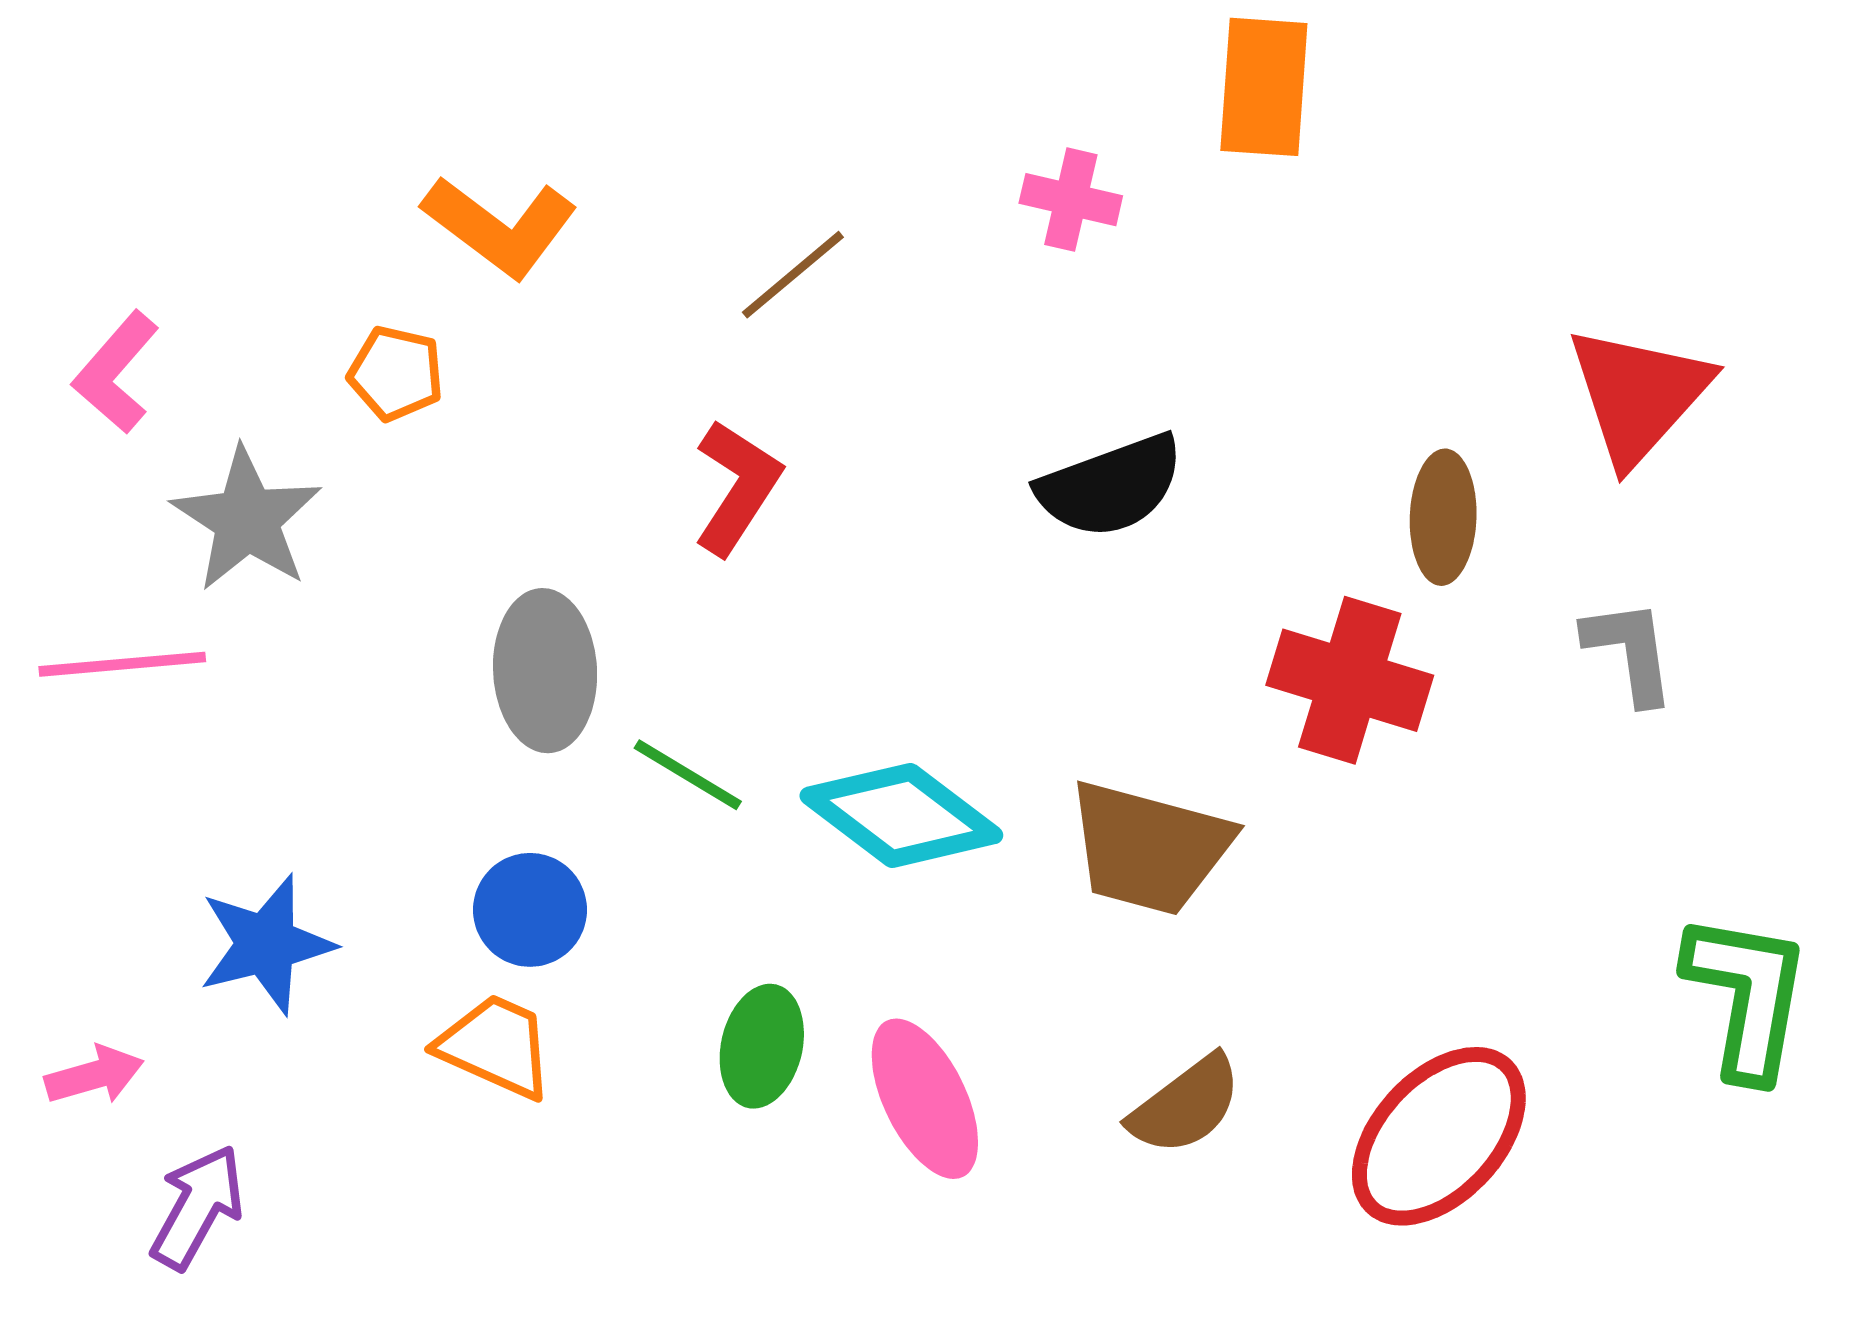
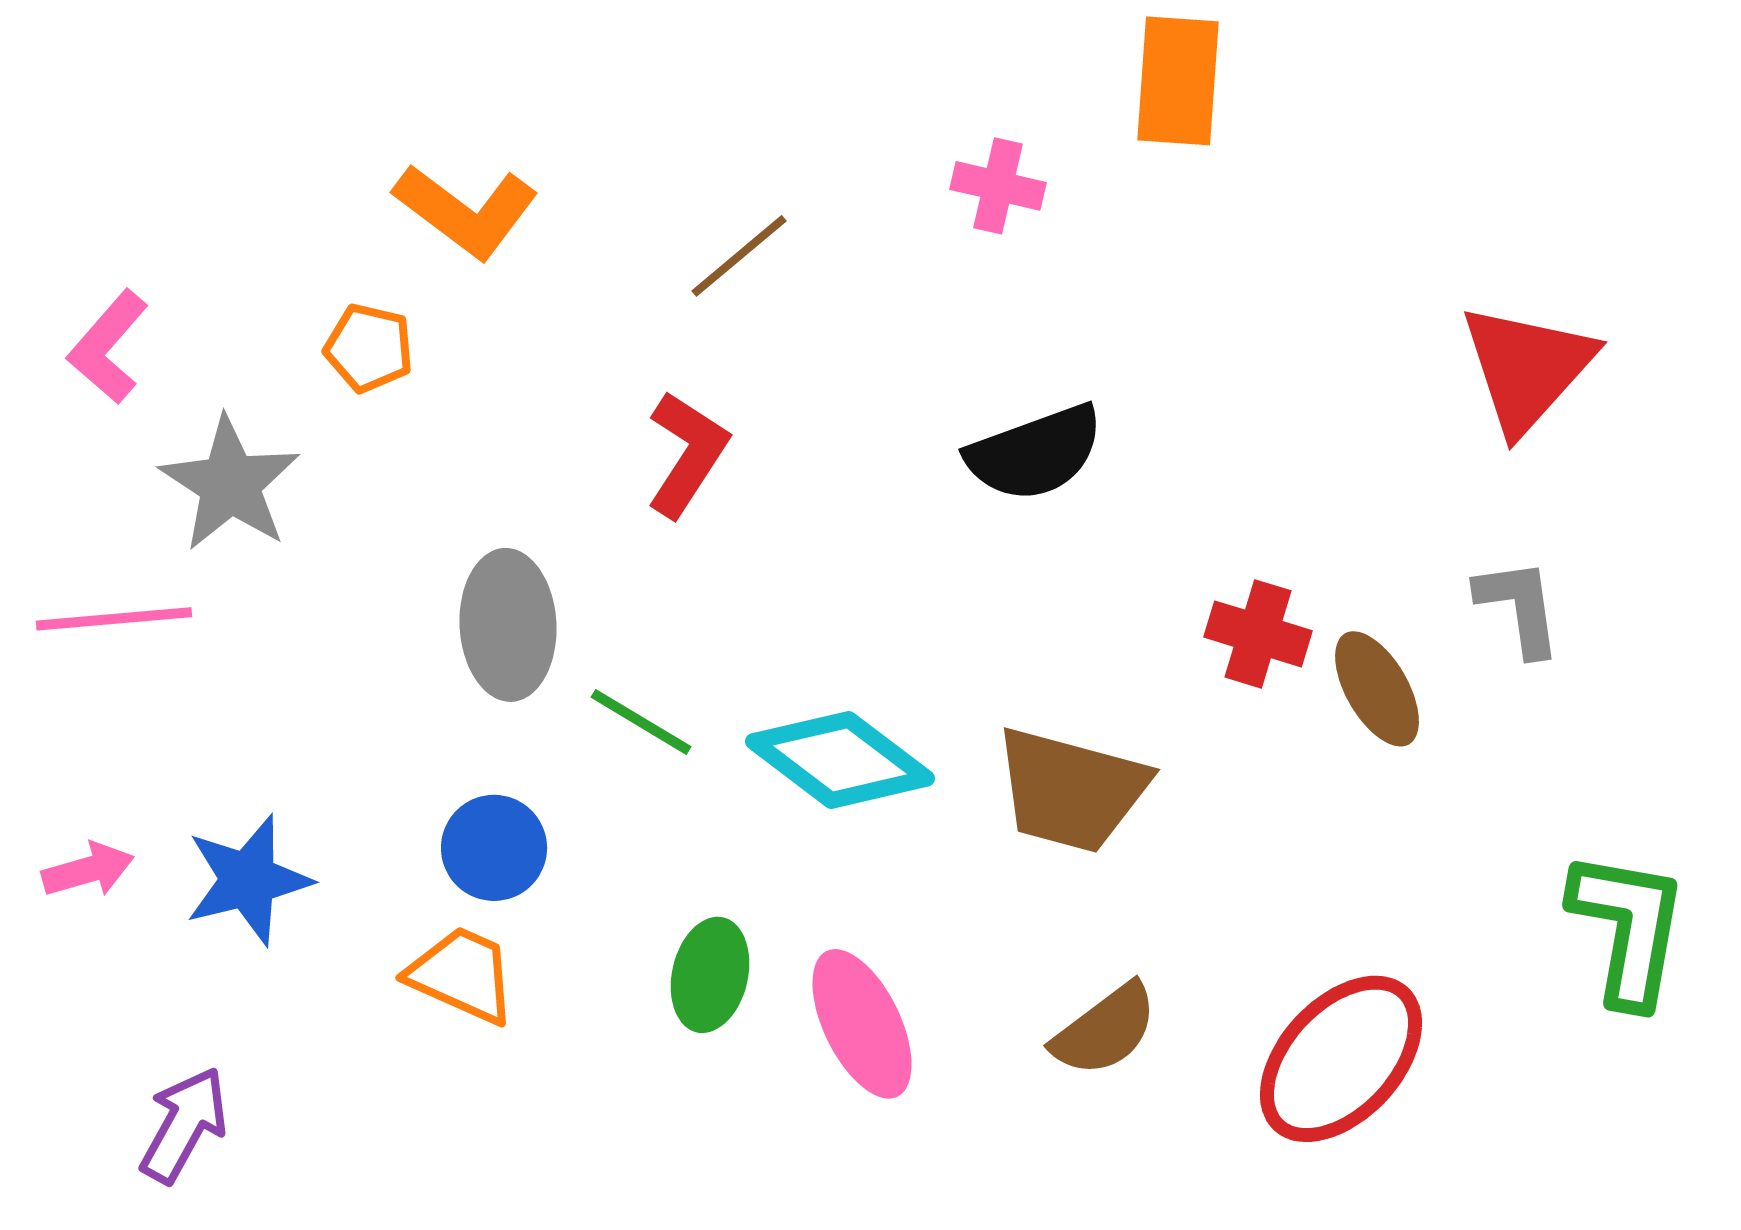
brown ellipse: (1443, 517) -> (1377, 689), moved, turned -32
red cross: (1350, 680) -> (1258, 634), size x0.7
pink arrow: (94, 1075) -> (88, 870), moved

